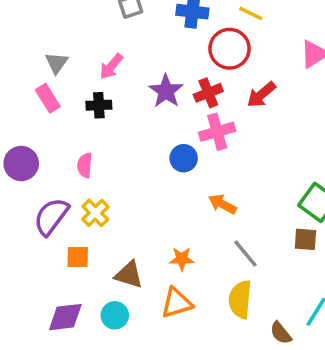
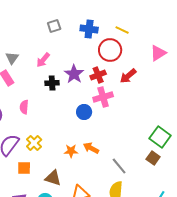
black cross: (99, 105) -> (52, 83), moved
pink semicircle: (85, 165) -> (24, 107), moved
orange arrow: (222, 204) -> (91, 148), moved
brown square: (305, 239) -> (153, 158), turned 32
orange star: (182, 259) -> (71, 151), moved

